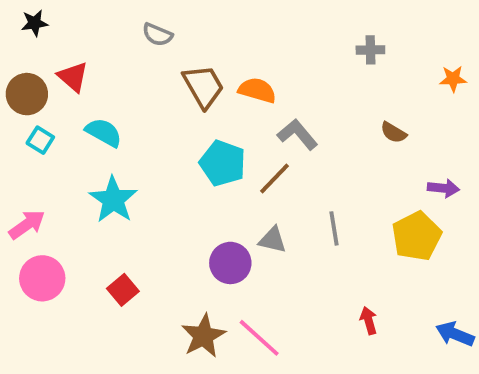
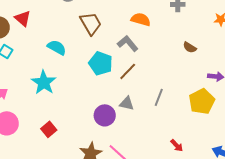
orange semicircle: (257, 90) -> (141, 19), moved
cyan semicircle: (104, 132) -> (57, 47), moved
gray L-shape: (298, 134) -> (128, 43), moved
gray line: (334, 228) -> (159, 97), turned 30
red arrow: (369, 321) -> (177, 145), turned 152

